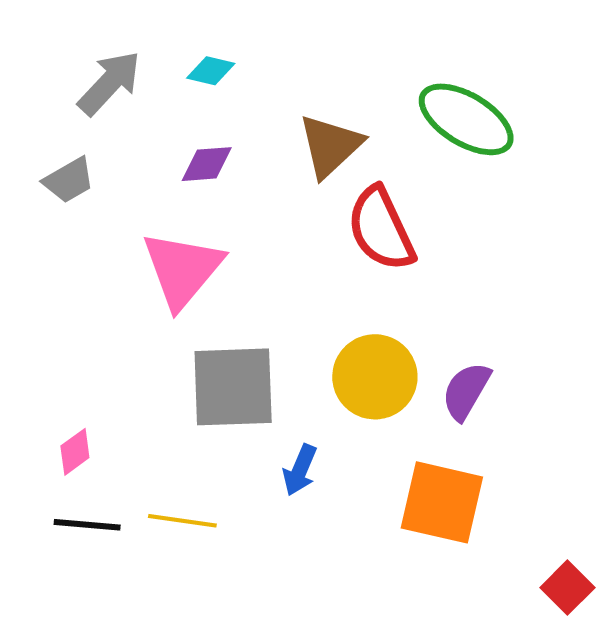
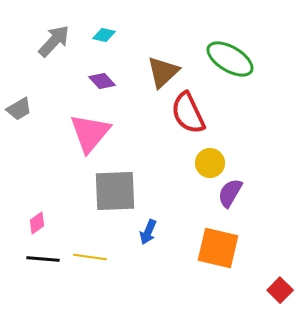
purple diamond: (207, 164) -> (102, 81), turned 52
gray trapezoid: (69, 180) -> (19, 109), moved
yellow circle: (375, 377) -> (210, 163), moved, size x0.7

